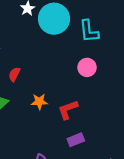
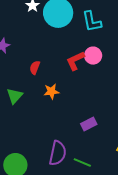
red semicircle: (14, 74) -> (35, 68), moved
red L-shape: (68, 110) -> (75, 61), moved

